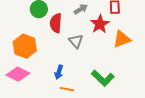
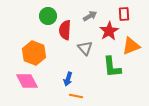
pink diamond: (18, 74) -> (27, 81), turned 35
green L-shape: (103, 78) -> (112, 67), moved, turned 40

